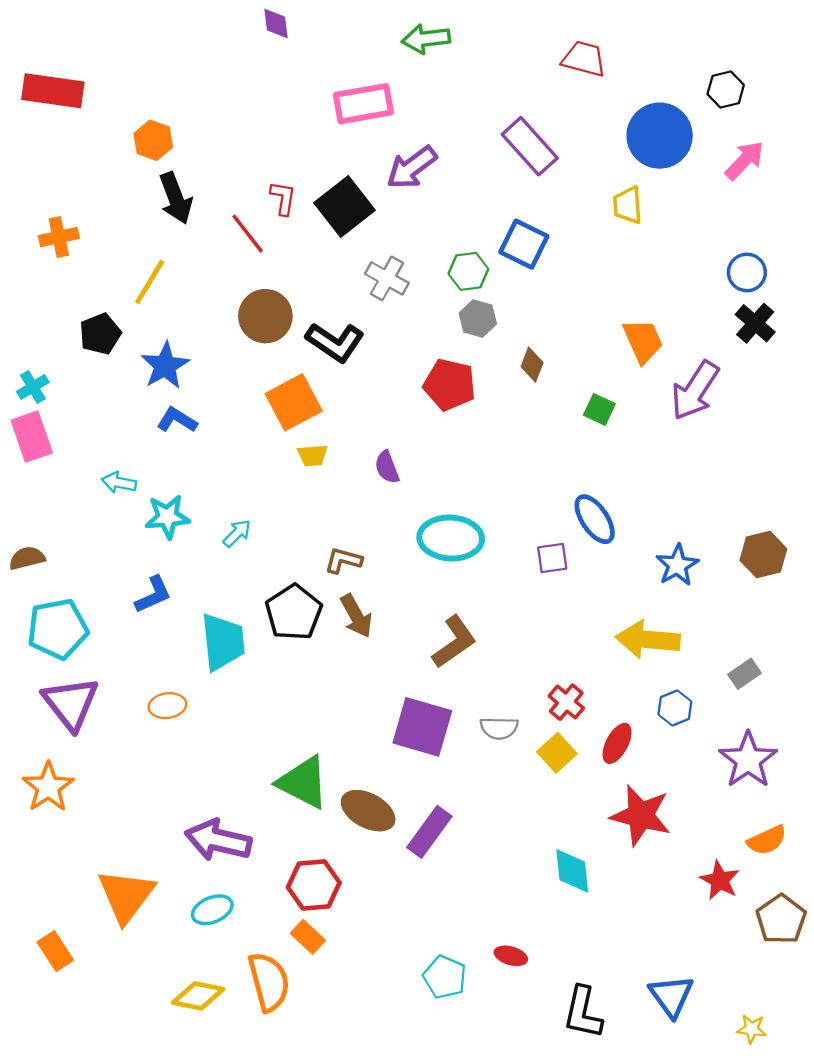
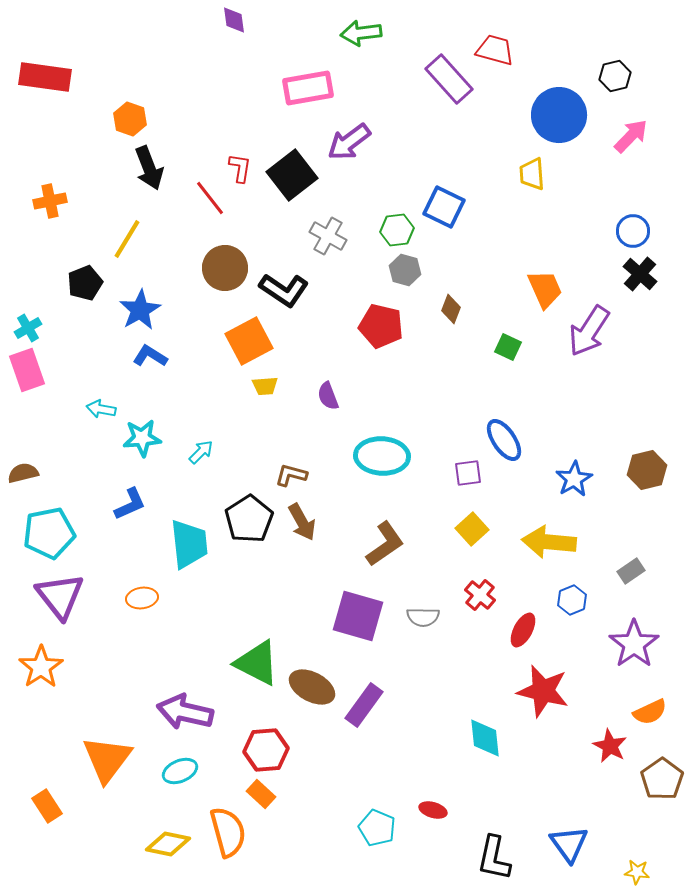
purple rectangle: (530, 146) -> (449, 79), moved
yellow square: (557, 753) -> (472, 529), moved

